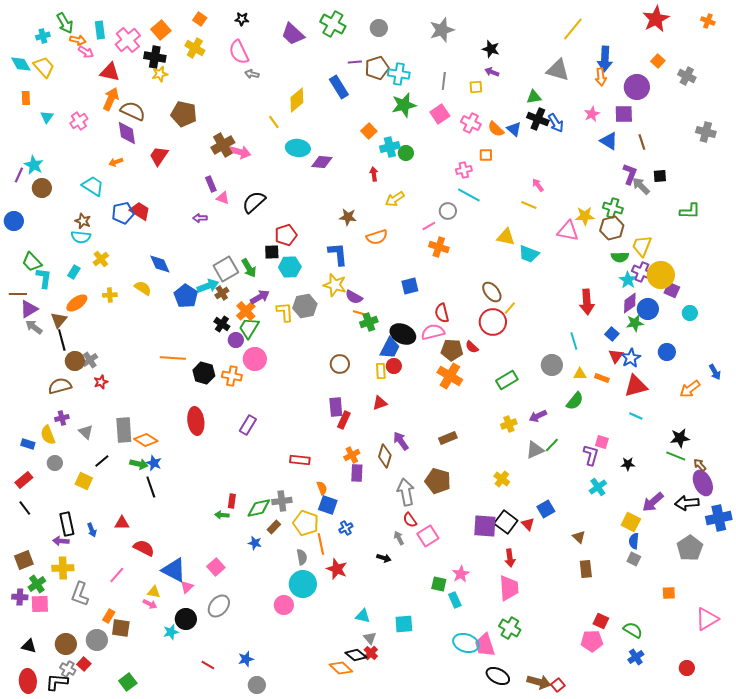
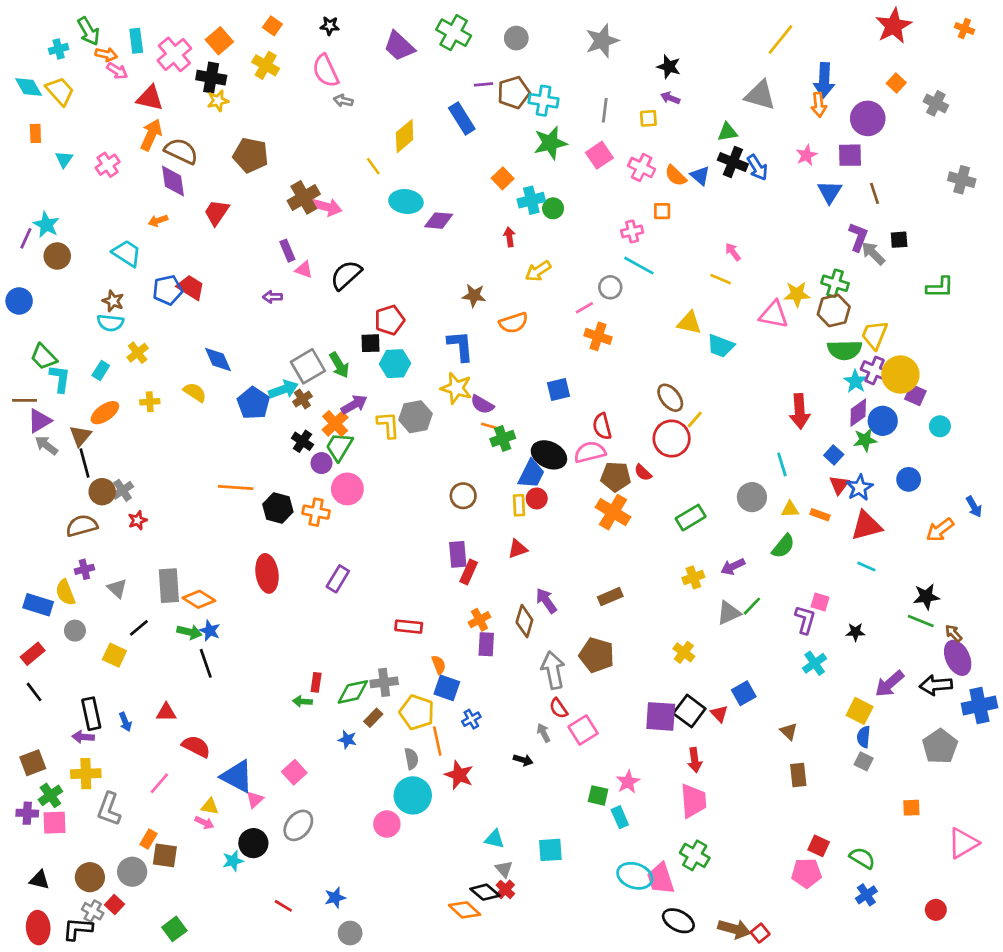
blue triangle: (609, 141) -> (830, 192), turned 30
green semicircle: (620, 257) -> (845, 350), size x1.4
blue rectangle: (28, 444) -> (38, 605), size x1.5

